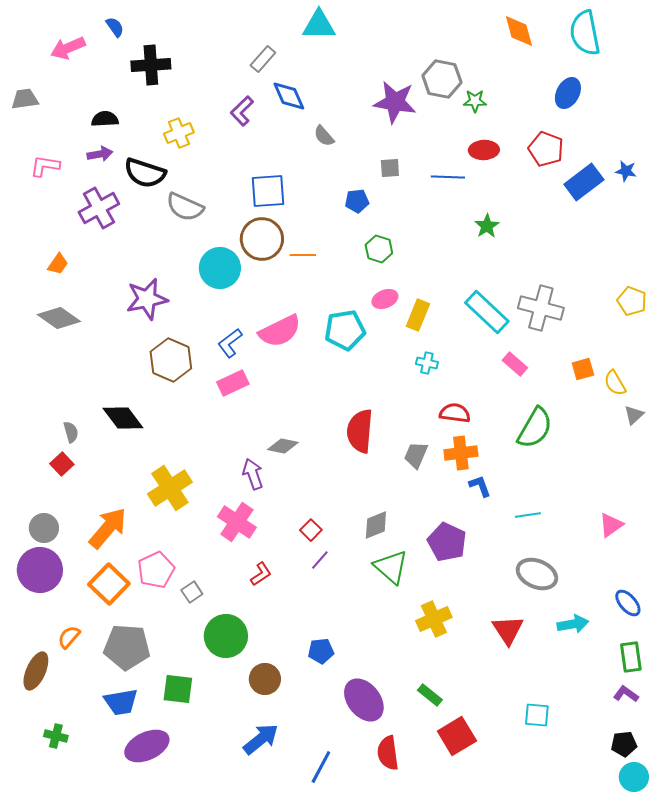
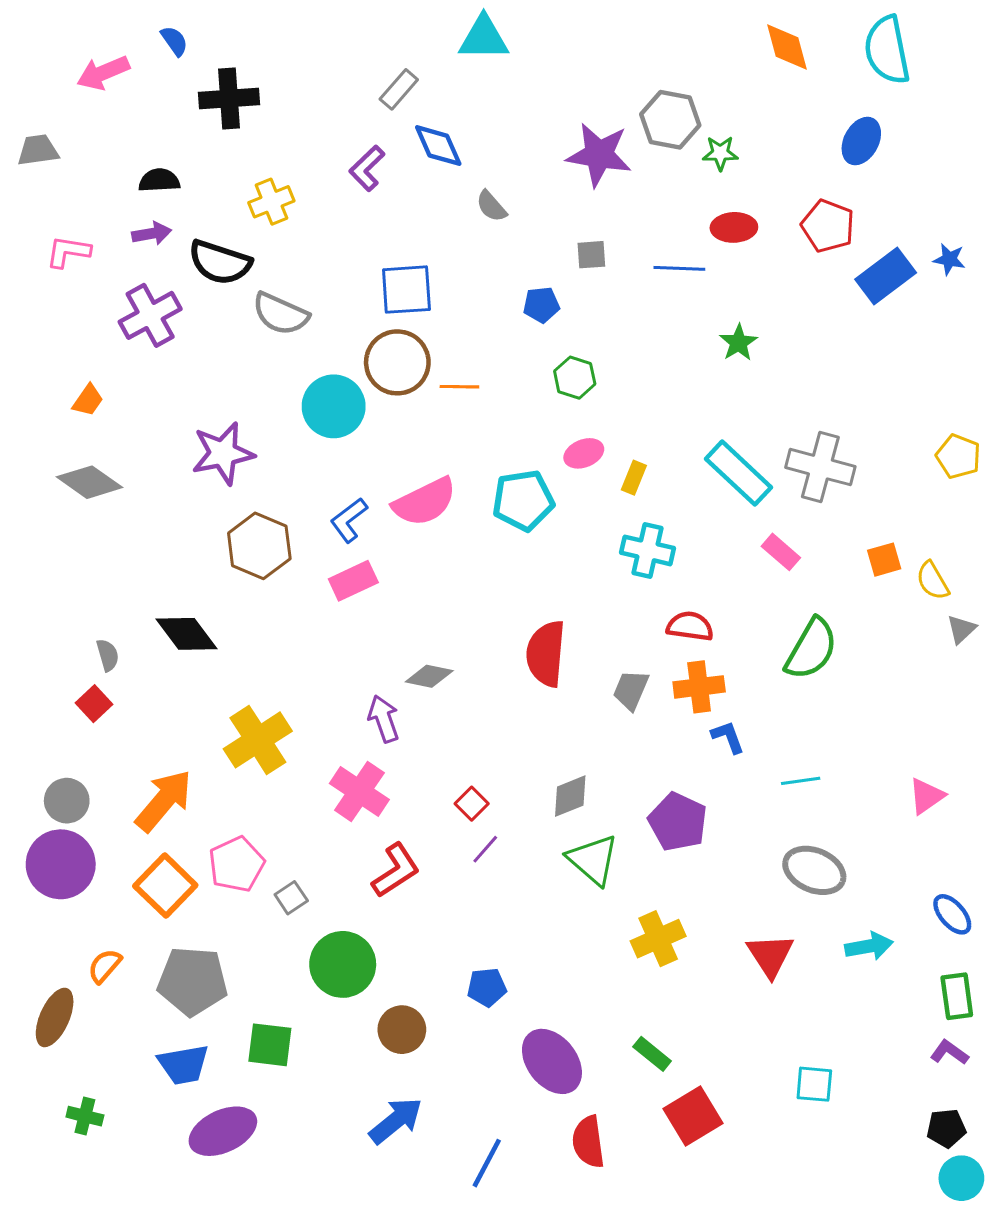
yellow rectangle: (418, 315) -> (634, 478), size x0.7
cyan cross: (427, 363) -> (648, 550), size x1.6
red L-shape: (261, 574) -> (396, 870), size x1.5

